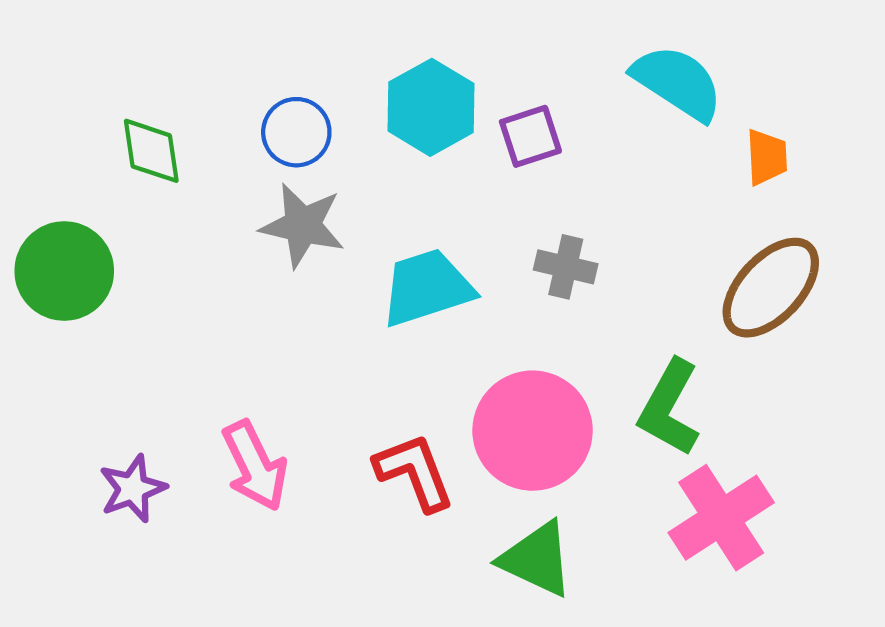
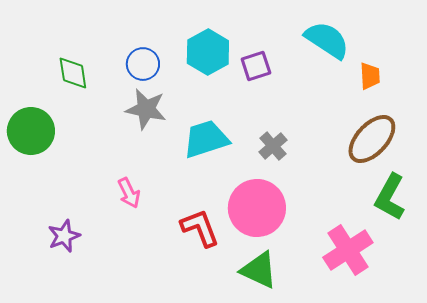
gray cross: (566, 267) -> (273, 146), moved, turned 36
green L-shape: (669, 408) -> (390, 197), moved
pink arrow: (255, 466) -> (129, 193), moved, size x0.7

